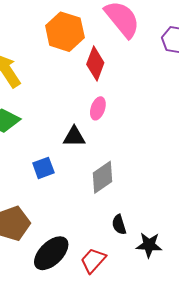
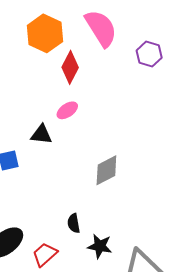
pink ellipse: (98, 108) -> (67, 110), turned 30
gray diamond: (102, 177) -> (106, 170), moved

